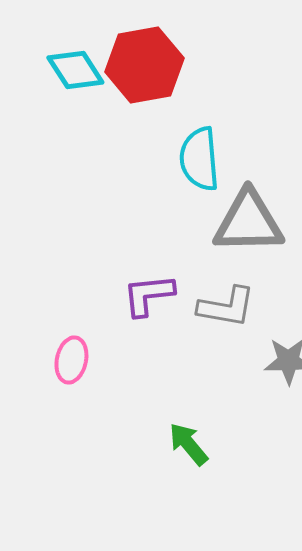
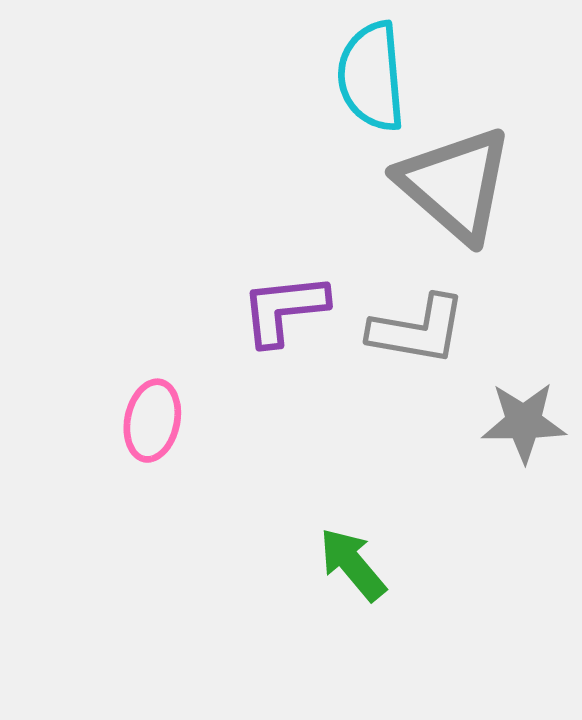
gray triangle: (248, 222) -> (455, 184), turned 42

